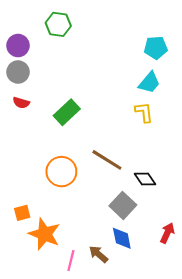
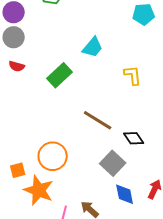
cyan trapezoid: (149, 83) -> (93, 47), moved
orange circle: (61, 172) -> (53, 156), moved
blue diamond: (122, 238) -> (125, 194), moved

